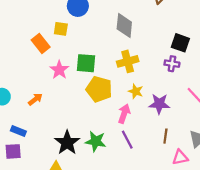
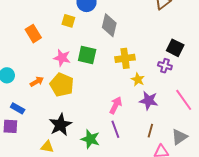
gray diamond: (124, 25) -> (109, 25), moved
orange rectangle: (41, 43) -> (33, 34), moved
pink star: (59, 70) -> (62, 58), turned -30
yellow pentagon: (99, 89) -> (62, 85), moved
yellow star: (136, 91) -> (138, 79), moved
green star: (96, 141) -> (90, 139), moved

